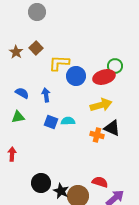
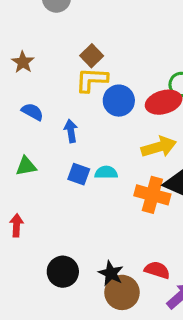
brown square: (36, 48) -> (92, 56), moved
blue semicircle: (22, 93) -> (32, 112), moved
orange cross: (97, 135) -> (152, 195), size x1.5
black star: (61, 191) -> (111, 273), moved

